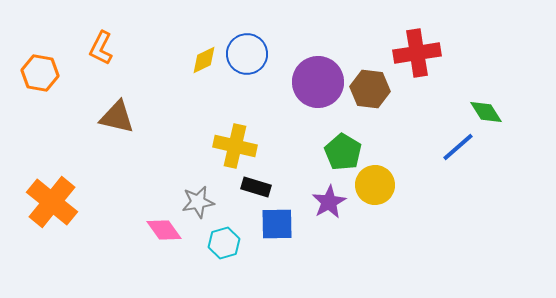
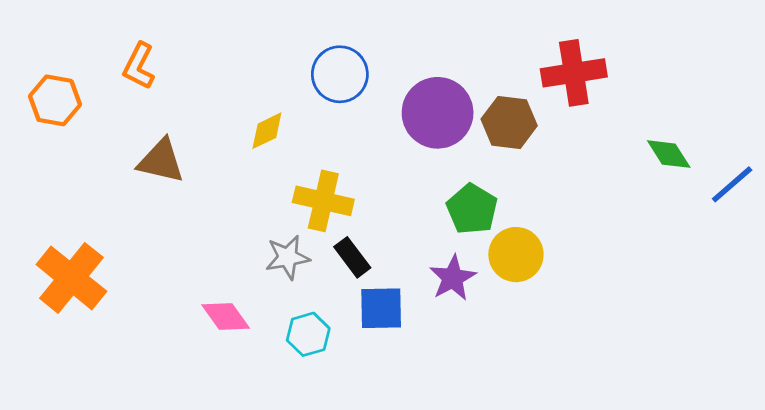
yellow diamond: (204, 60) -> (267, 131), moved
blue line: (458, 147) -> (732, 184), moved
black rectangle: (256, 187) -> (352, 257), turned 36
gray star: (198, 202) -> (288, 257), moved

